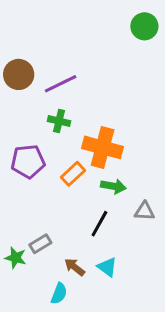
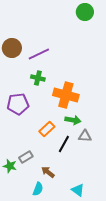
green circle: (144, 26) -> (85, 12), moved
orange rectangle: (73, 174) -> (47, 129), moved
gray triangle: (144, 211) -> (85, 136), moved
cyan triangle: (107, 267) -> (78, 190), moved

